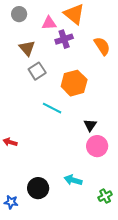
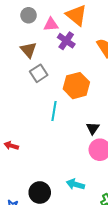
gray circle: (19, 14) -> (29, 15), moved
purple cross: (64, 39) -> (66, 41), turned -36
cyan line: (52, 108) -> (54, 111), turned 72

